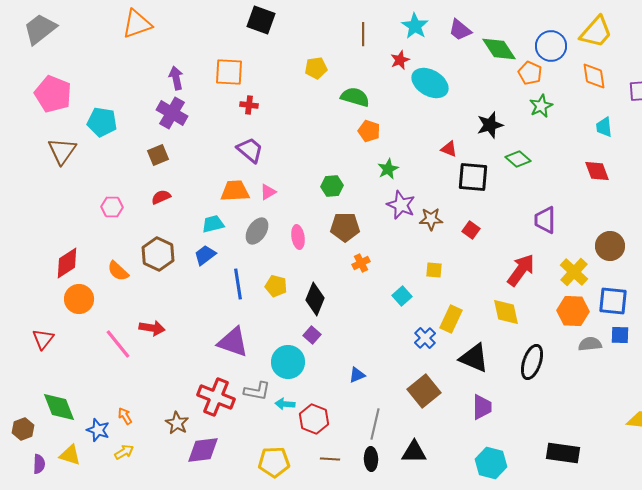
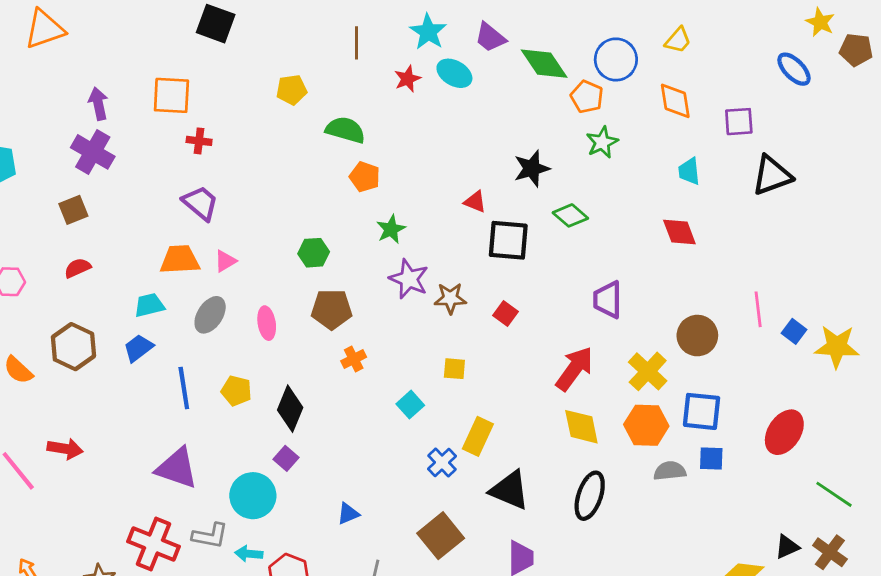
yellow trapezoid: (596, 32) -> (678, 40), size x0.6
cyan ellipse: (430, 83) -> (454, 73), moved, size x0.7
yellow diamond: (506, 312) -> (581, 427), moved

